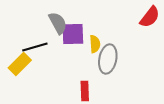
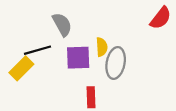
purple square: (73, 34) -> (78, 58), moved

